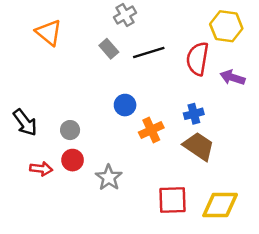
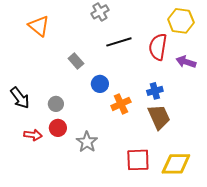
gray rectangle: (109, 49) -> (76, 61), moved
brown trapezoid: (199, 146) -> (159, 117), turned 32

